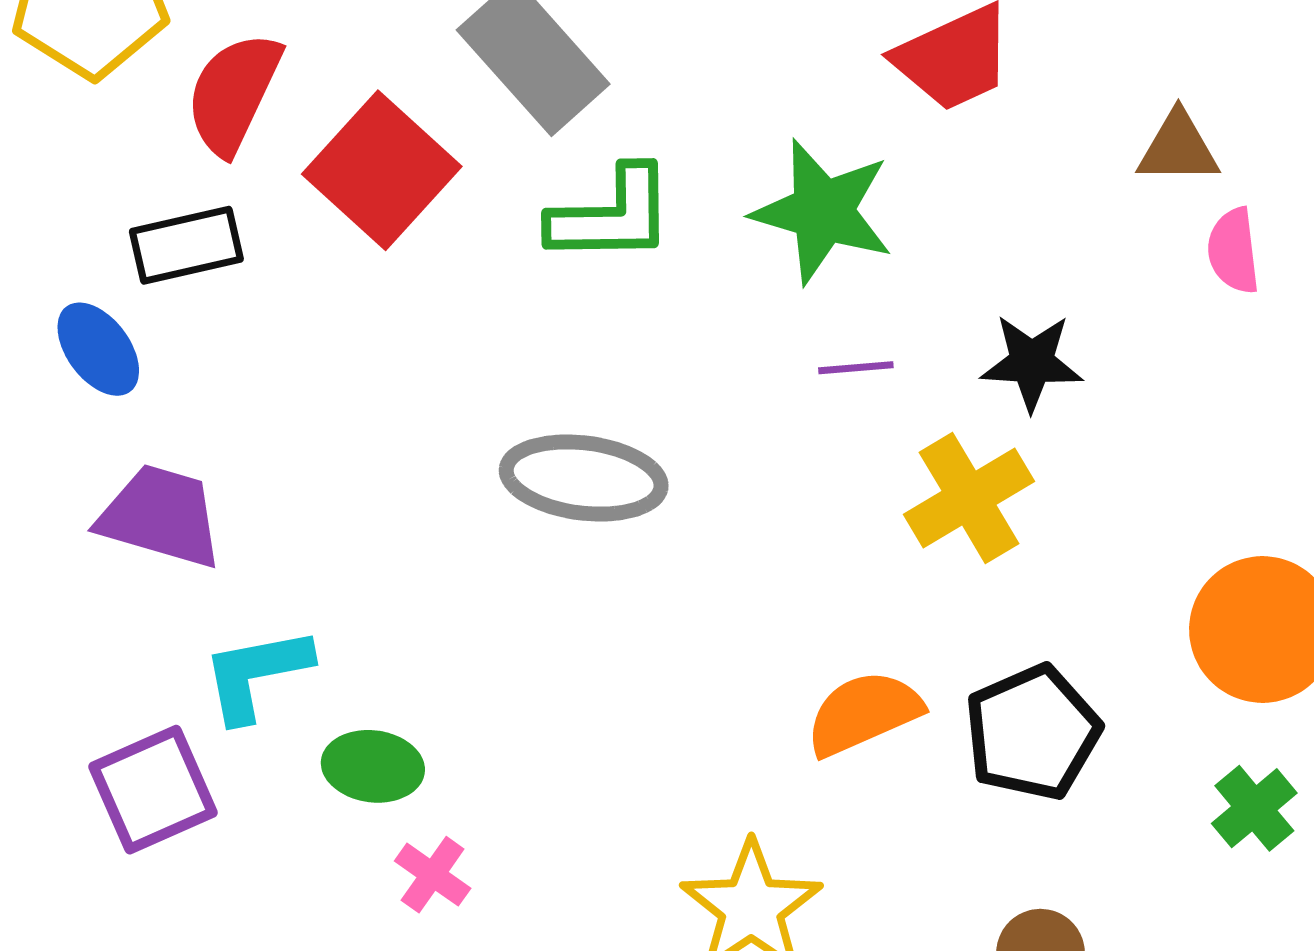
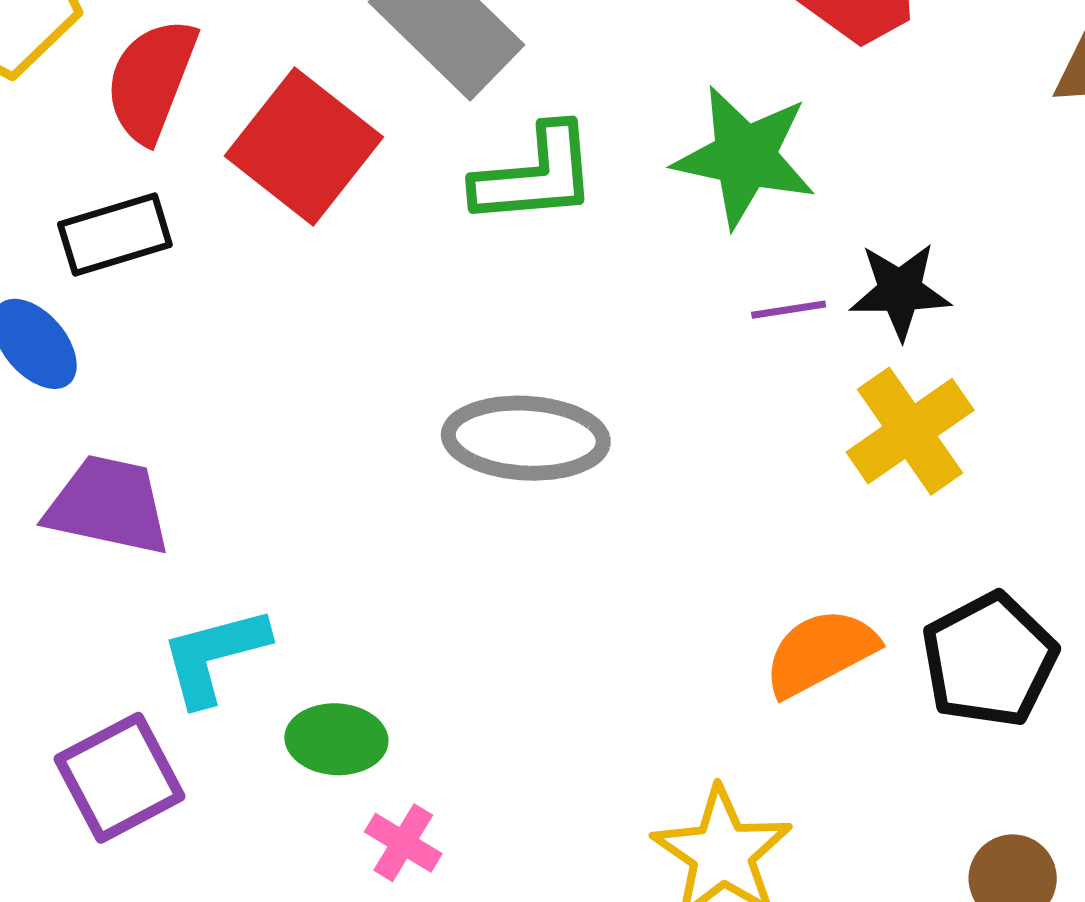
black star: (1032, 362) -> (900, 291), moved

